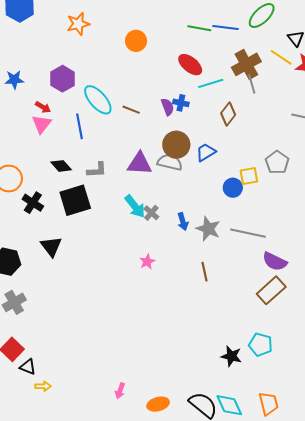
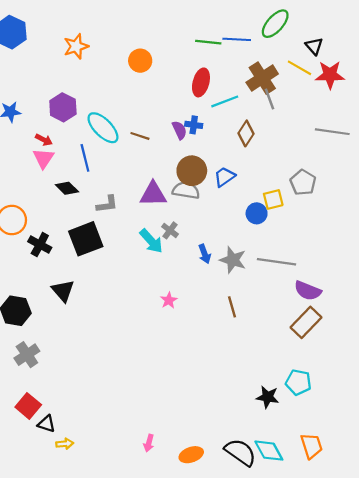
red ellipse: (190, 65) -> (201, 82), turned 70
black diamond: (61, 166) -> (67, 188), moved
gray cross: (151, 213) -> (170, 230), moved

